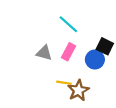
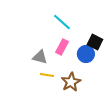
gray triangle: (44, 53) -> (40, 57), moved
yellow line: (64, 83) -> (47, 75), moved

